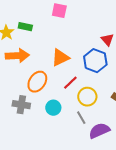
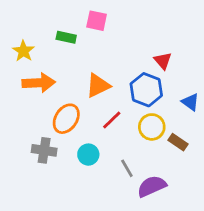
green rectangle: (25, 27) -> (66, 37), moved
yellow circle: (87, 97) -> (152, 127), moved

